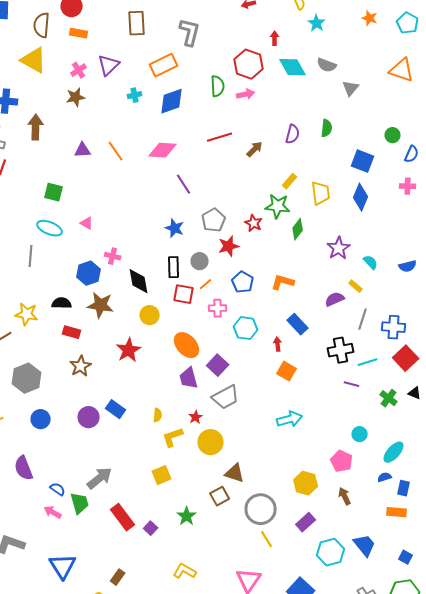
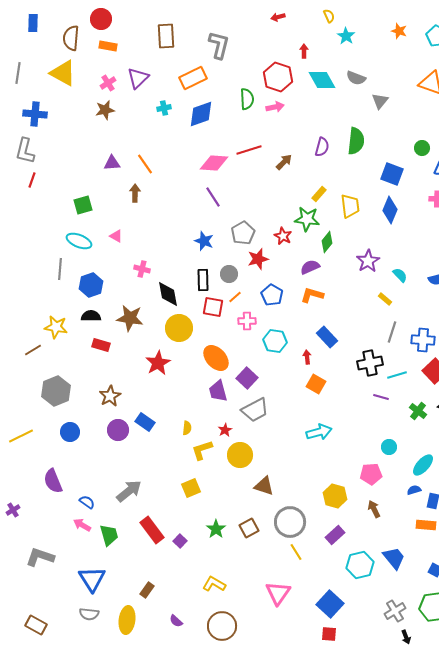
brown arrow: (36, 127) -> (135, 193), moved, size x0.7
green semicircle: (327, 128) -> (356, 141), size x1.5
pink diamond: (163, 150) -> (214, 163), moved
green square: (54, 192) -> (83, 205), turned -30
blue hexagon: (89, 273) -> (91, 285), moved
purple semicircle: (335, 299) -> (310, 267), moved
yellow circle: (150, 315) -> (179, 328), size x1.4
brown star: (81, 366) -> (110, 396), moved
pink pentagon: (342, 461) -> (371, 474), turned -30
brown square: (220, 496) -> (249, 528), moved
green trapezoid: (80, 503) -> (109, 535), moved

